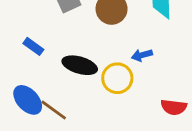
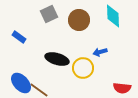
blue rectangle: (33, 46) -> (19, 37), moved

